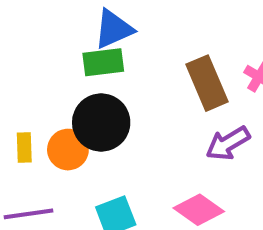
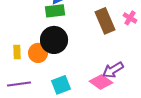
purple arrow: (228, 143) -> (113, 70), moved

